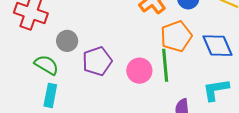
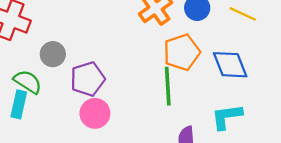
pink circle: (139, 71) -> (95, 113), moved
cyan rectangle: (50, 95) -> (19, 104), moved

